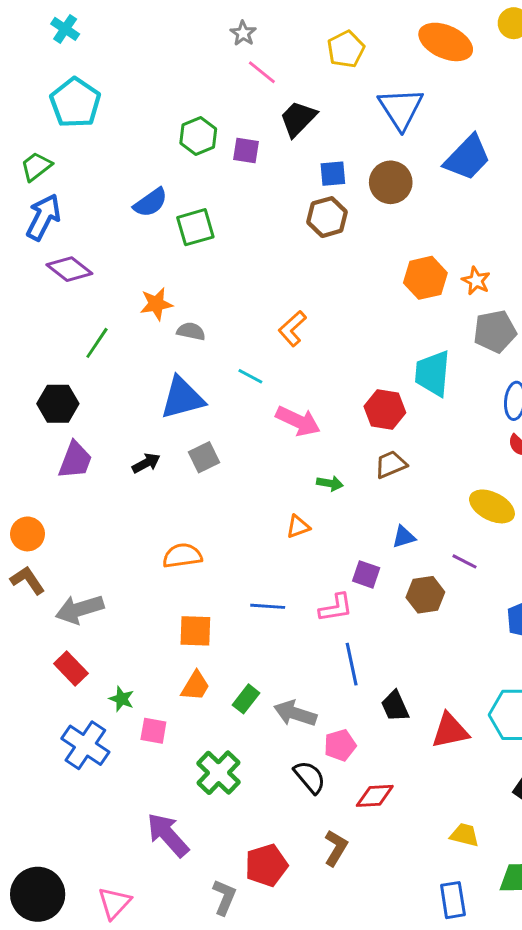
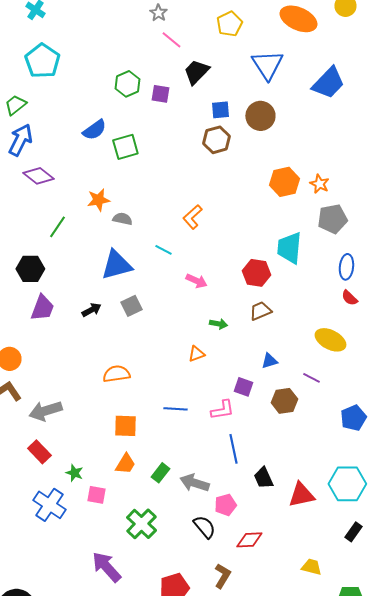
blue trapezoid: (467, 158) -> (328, 83), moved
pink arrow: (298, 421) -> (196, 281), size x0.7

